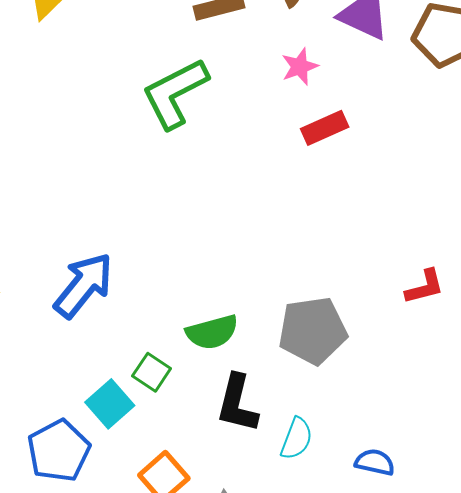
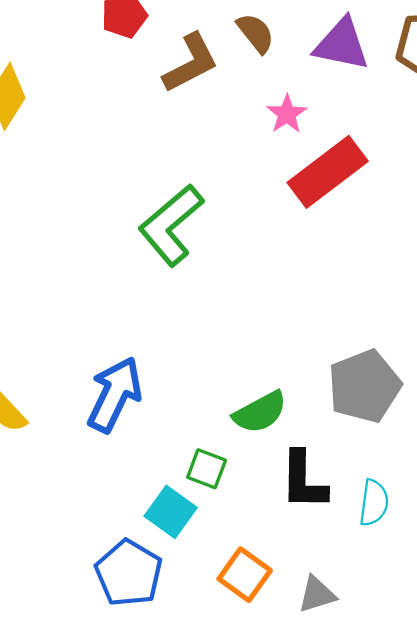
green L-shape: (175, 93) -> (171, 225), moved
red rectangle: (325, 128) -> (328, 172), size x1.6

